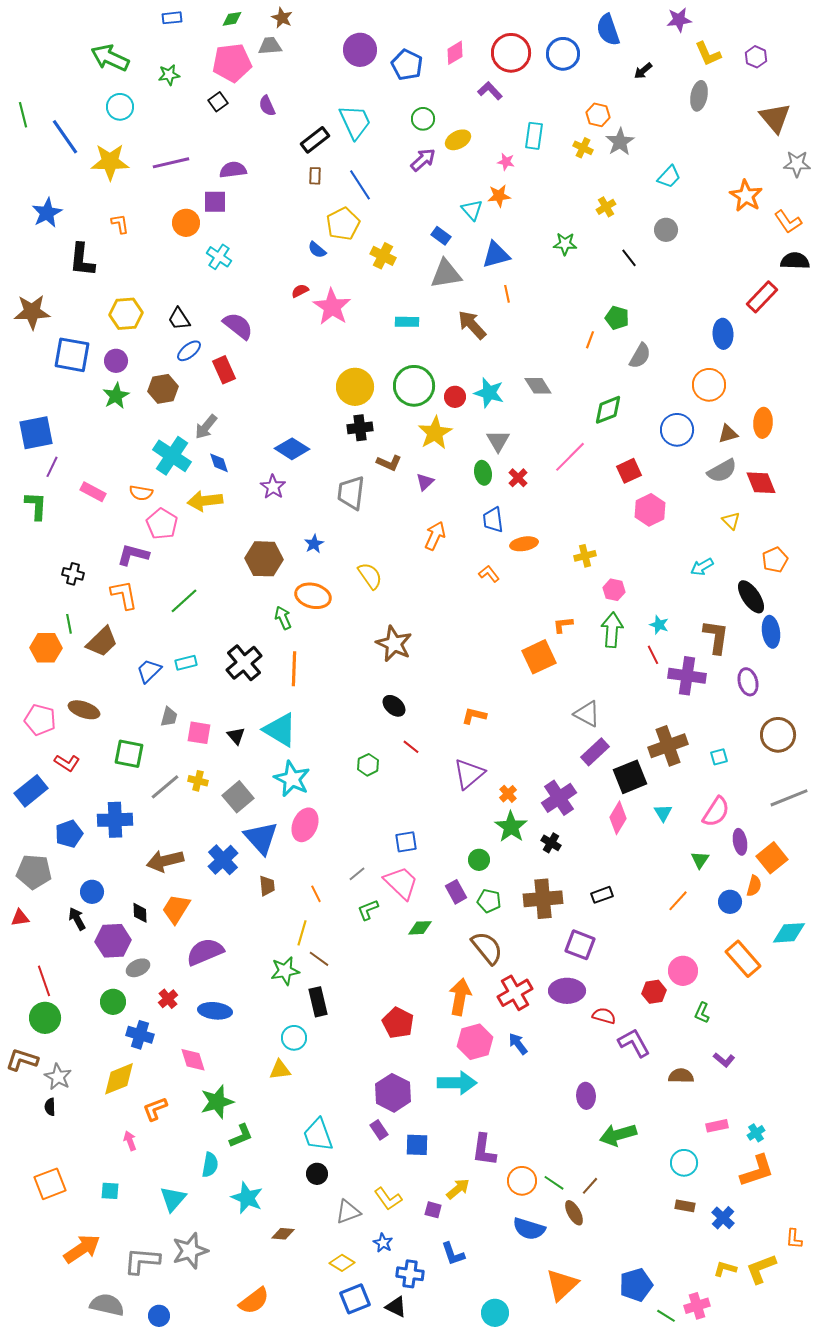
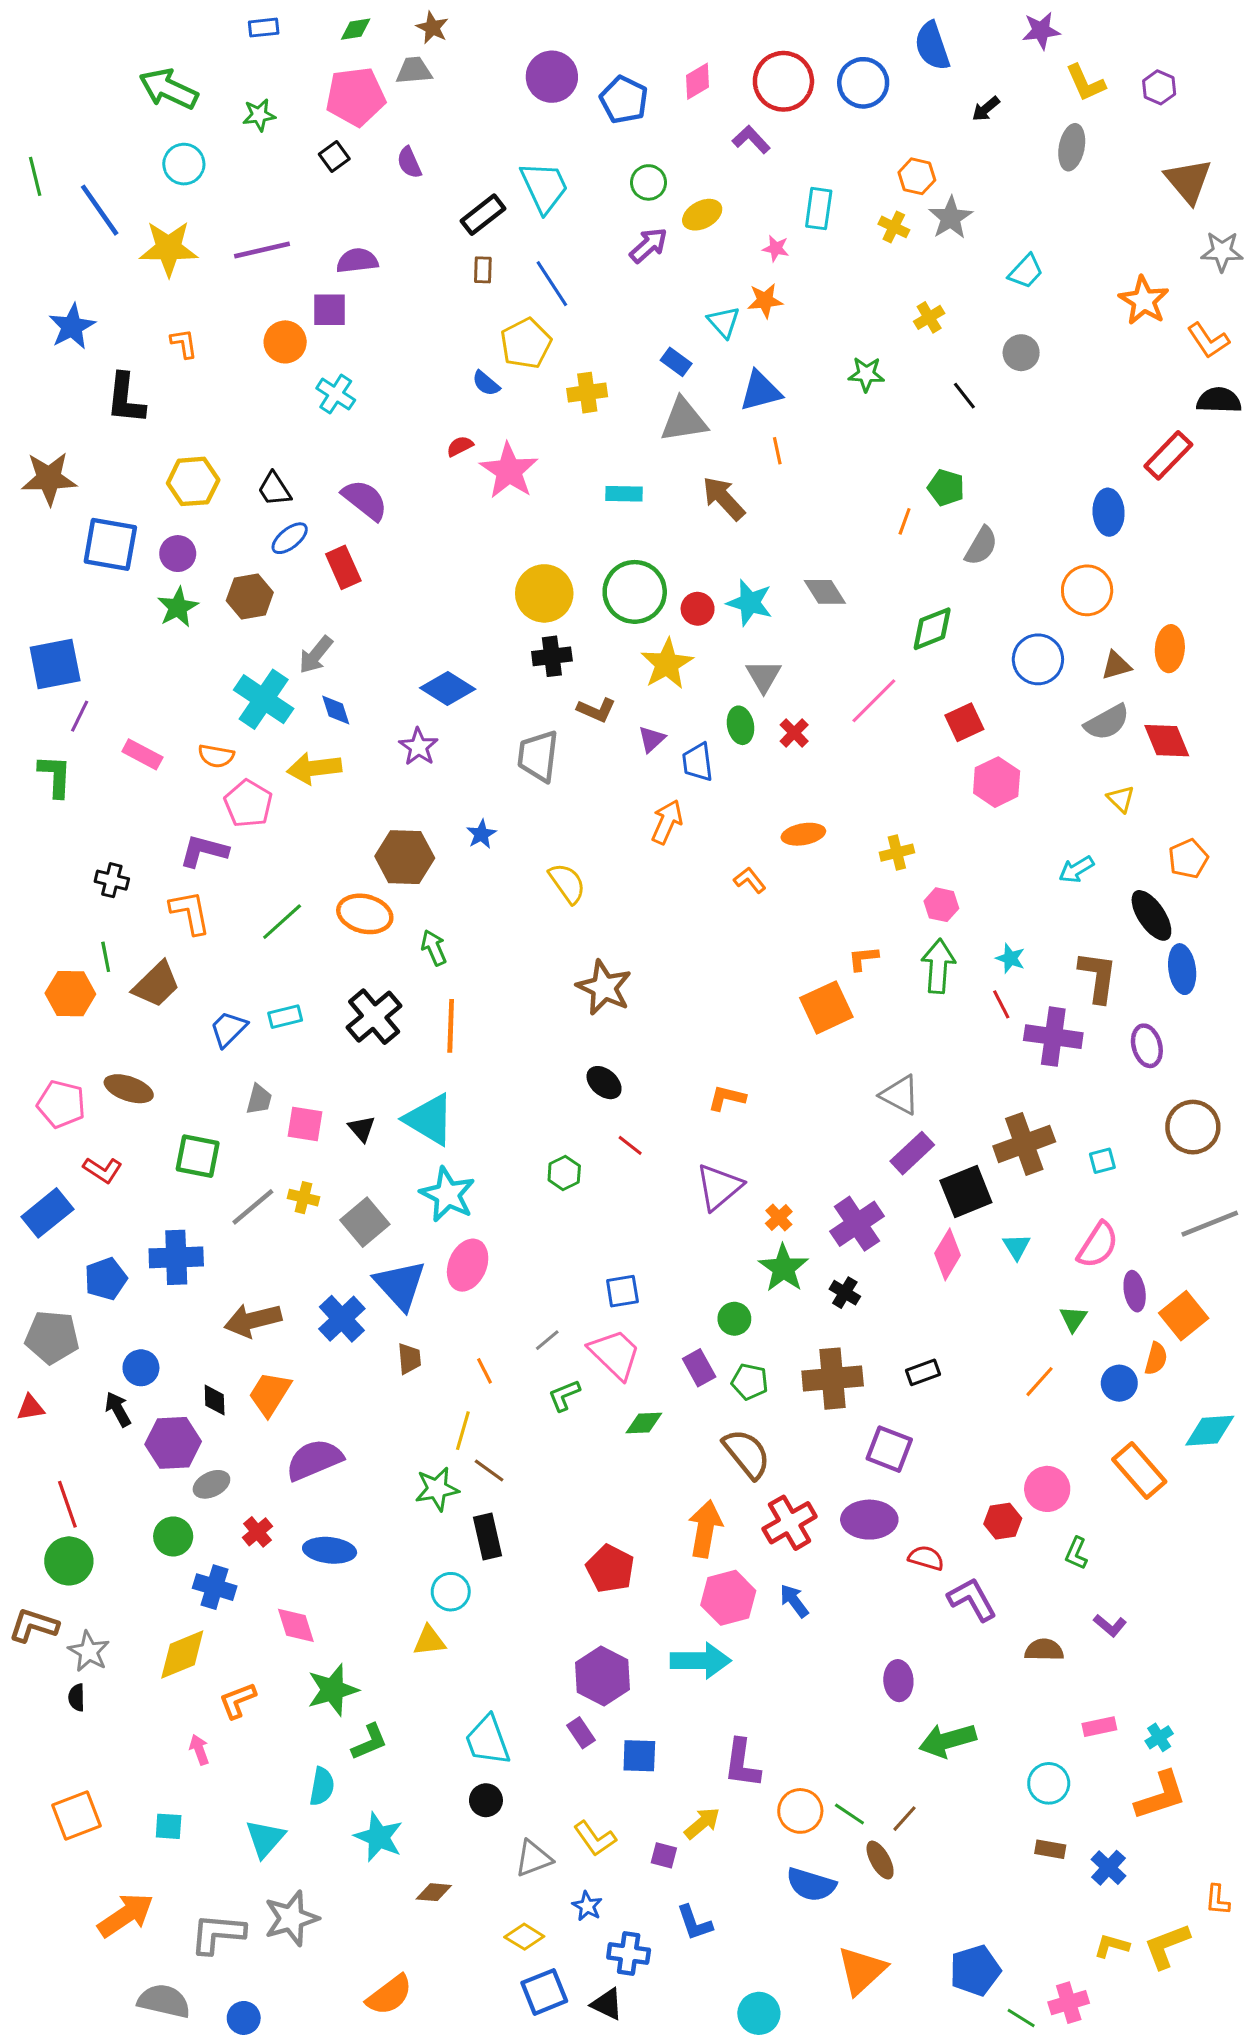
yellow cross: (383, 256) -> (587, 393), turned -35
blue trapezoid: (493, 520) -> (698, 762), moved
orange ellipse: (313, 596) -> (365, 914), moved

